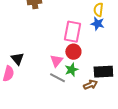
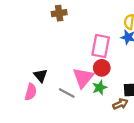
pink triangle: (56, 61) -> (83, 78), size x1.5
gray line: (57, 78) -> (67, 93), moved

